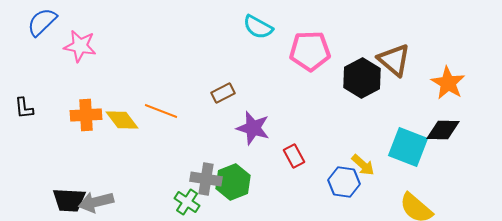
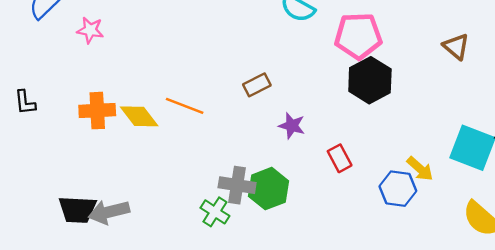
pink star: (80, 46) -> (90, 30), size x0.7
brown triangle: (394, 60) -> (456, 46), size x0.7
black hexagon: (362, 78) -> (370, 80), moved
purple star: (253, 128) -> (292, 126), size x0.7

